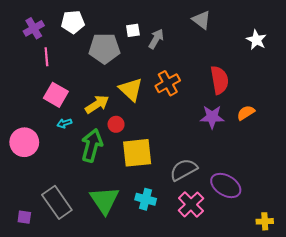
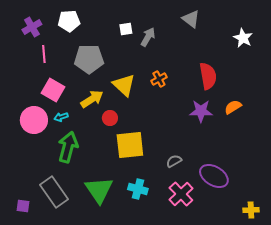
gray pentagon: (104, 48) -> (89, 59), moved
orange cross: (168, 83) -> (159, 79), size x0.7
pink circle: (24, 142) -> (34, 120), moved
green arrow: (92, 145) -> (68, 147), moved
gray semicircle: (184, 170) -> (174, 161), size x0.6

